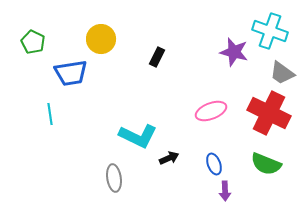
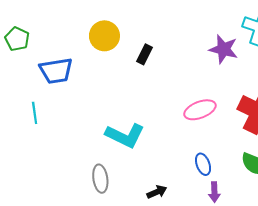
yellow circle: (101, 39) -> (104, 36), moved
black arrow: (169, 158) -> (157, 192), moved

